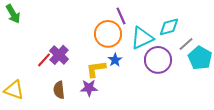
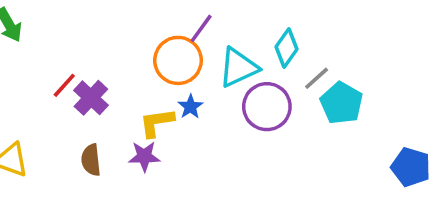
purple line: (121, 16) -> (201, 28), turned 60
cyan diamond: (169, 27) -> (286, 48), turned -40
red line: (44, 60) -> (64, 85), moved

